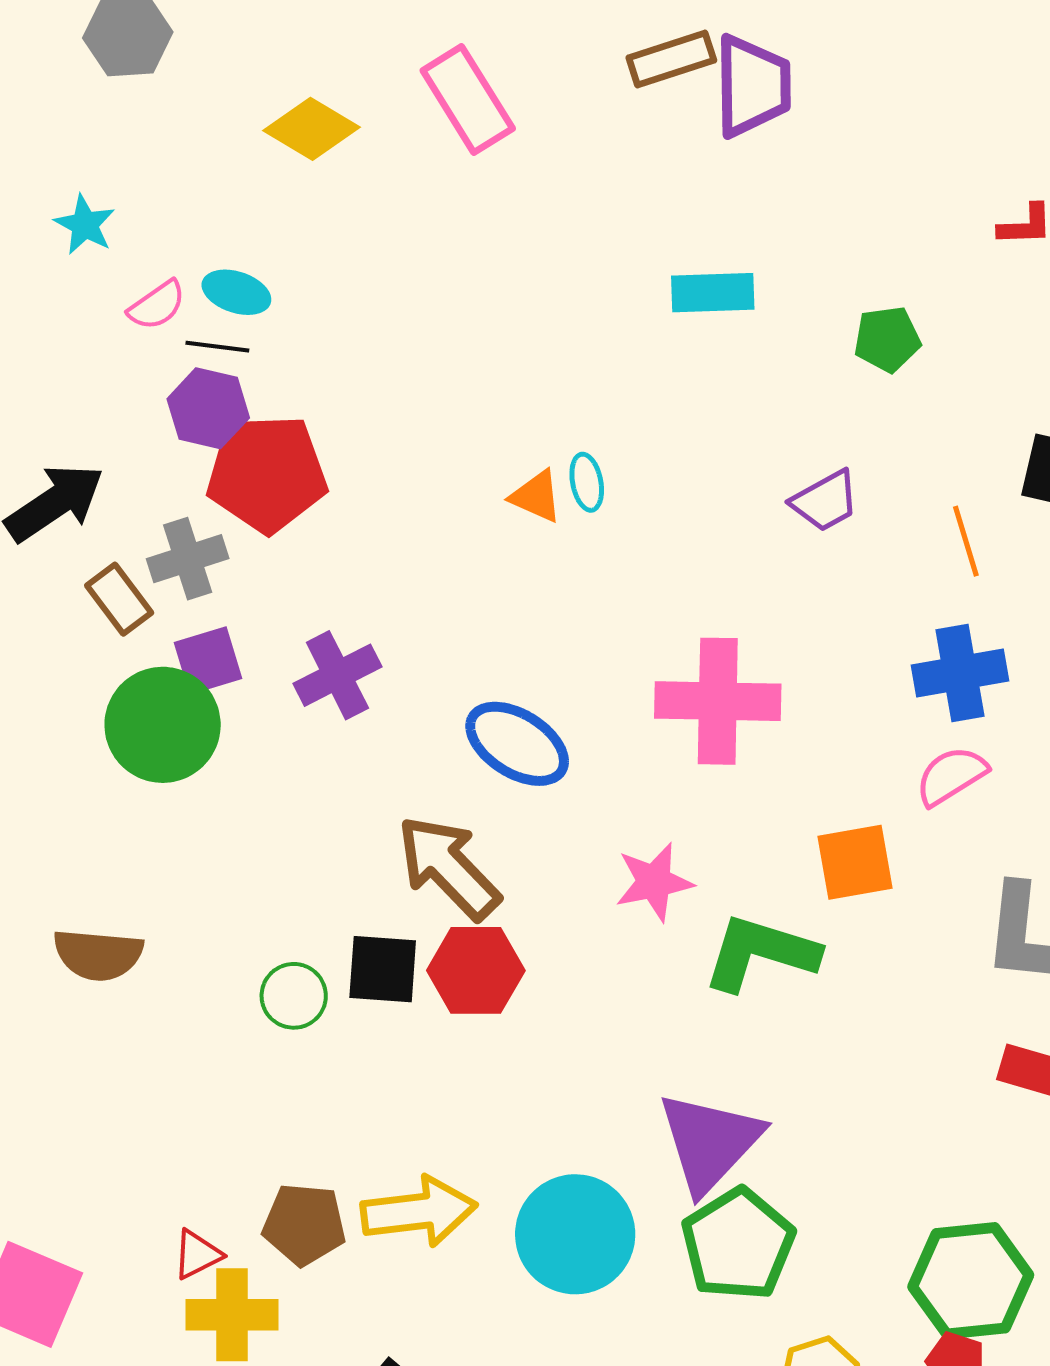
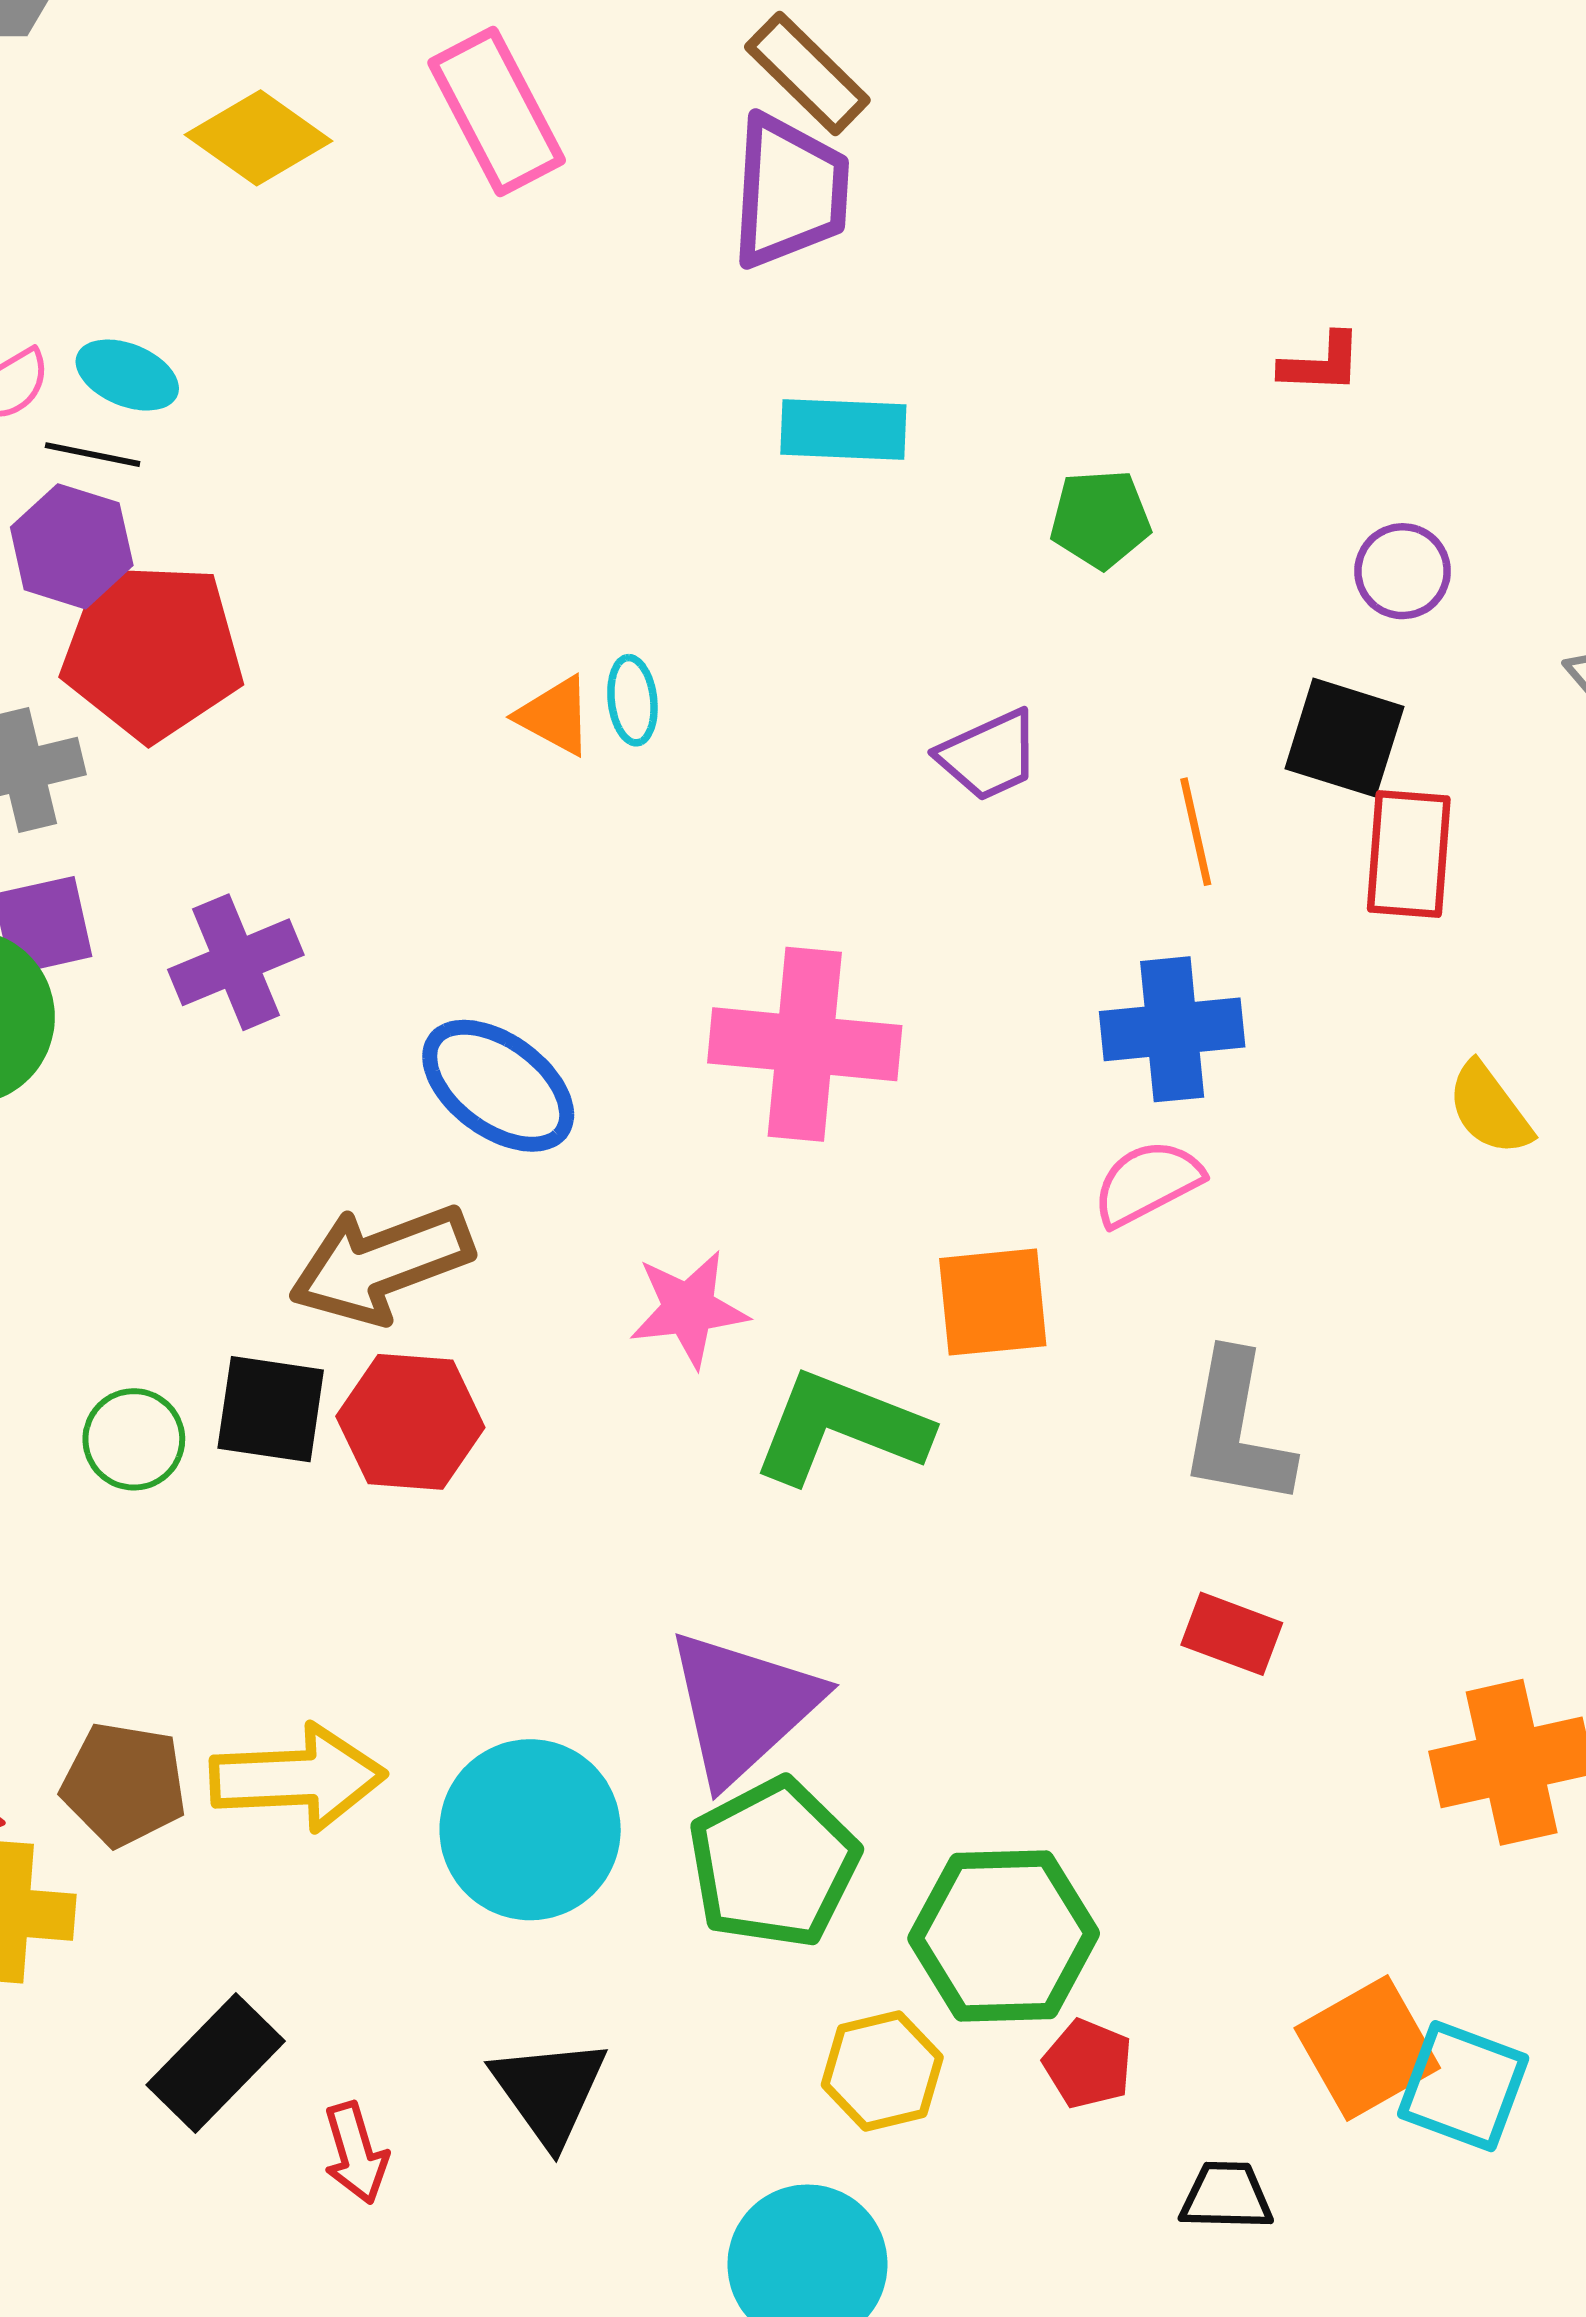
brown rectangle: (671, 59) -> (807, 74), turned 58
purple trapezoid: (752, 86) -> (790, 191), moved
brown arrow: (449, 867) -> (381, 1264), turned -71
green hexagon: (971, 1281) -> (1004, 1936), moved

